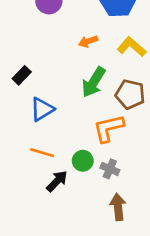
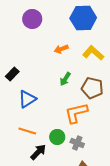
green arrow: (94, 82) -> (65, 79), size x0.6

